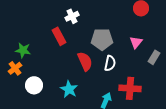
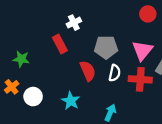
pink triangle: (136, 42) -> (142, 50), size x1.5
orange cross: (15, 68) -> (12, 87), moved
red cross: (130, 88) -> (140, 79), moved

